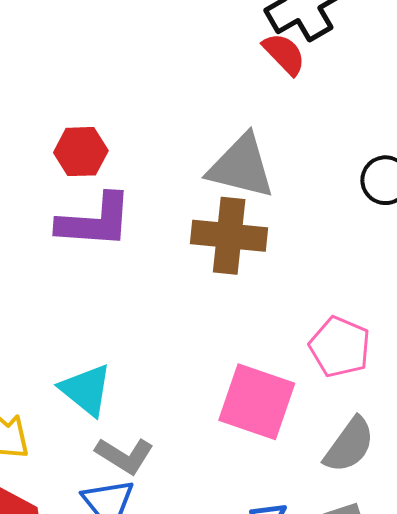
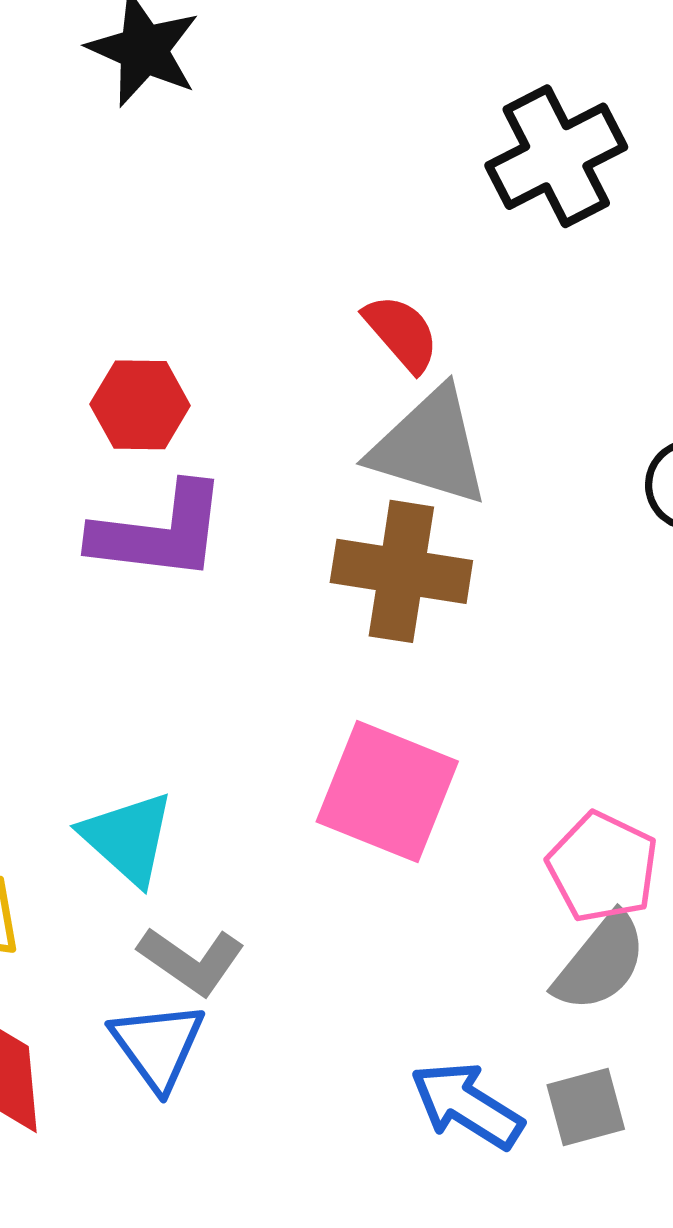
red semicircle: (284, 54) -> (401, 333), moved
pink pentagon: (340, 347) -> (603, 867), moved
pink square: (257, 402) -> (387, 791), moved

